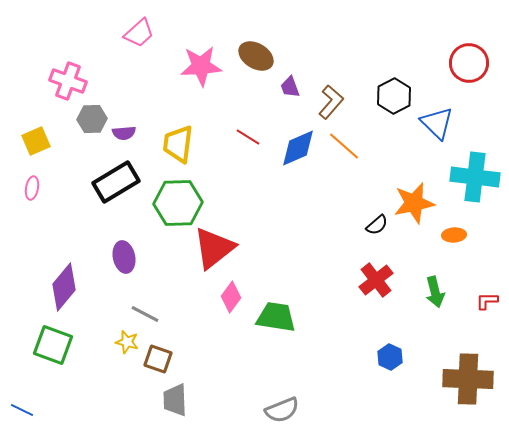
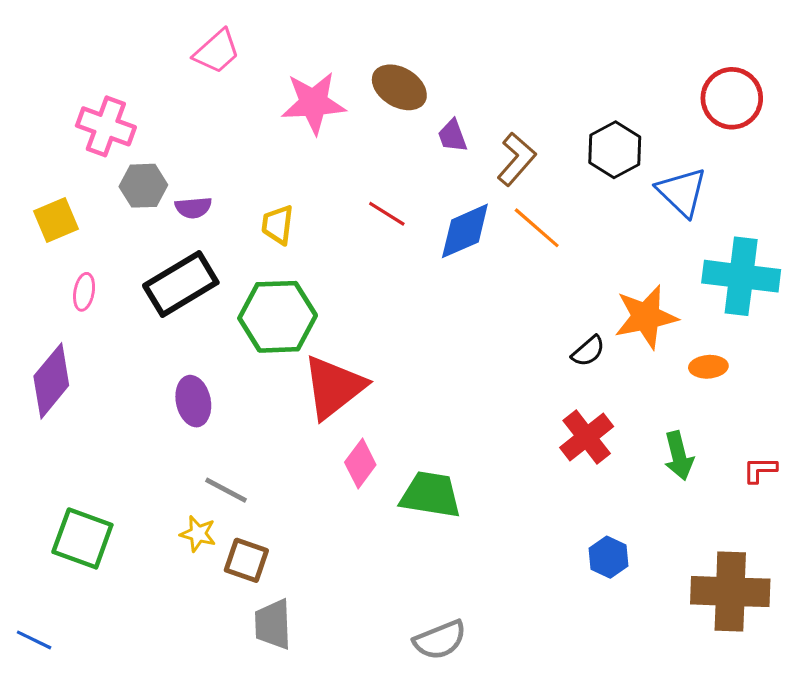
yellow trapezoid: (178, 144) -> (278, 225), size x0.7
pink ellipse: (32, 188) -> (84, 292), moved
purple diamond: (64, 287) -> (51, 381), moved

